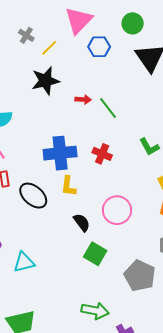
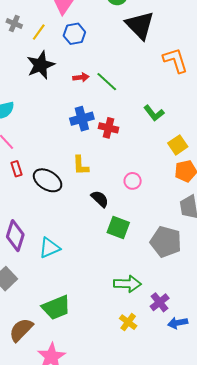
blue hexagon: (99, 47) -> (74, 34), moved
blue cross: (60, 153) -> (82, 119), moved, size x0.7
pink circle: (117, 210) -> (133, 181), size x0.6

